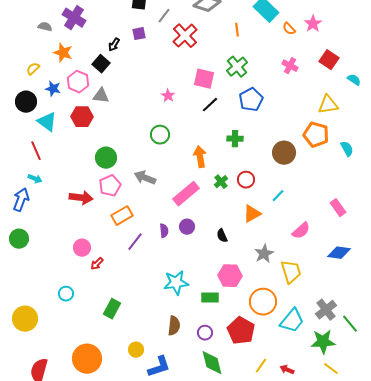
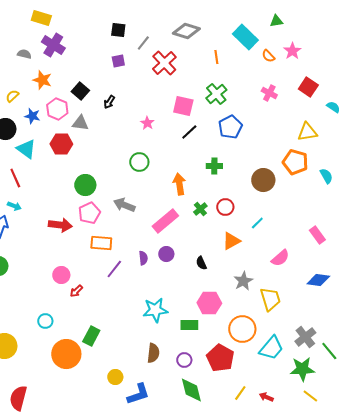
black arrow: (114, 45) -> (109, 102), moved
orange rectangle: (122, 216) -> (101, 243), turned 35
orange circle: (87, 359) -> (66, 354), moved

